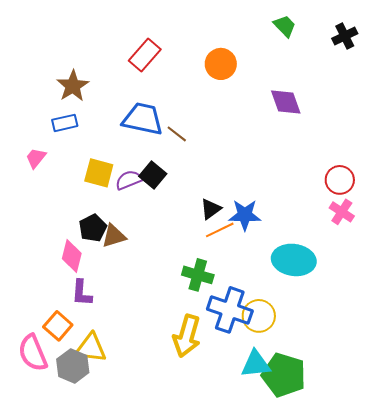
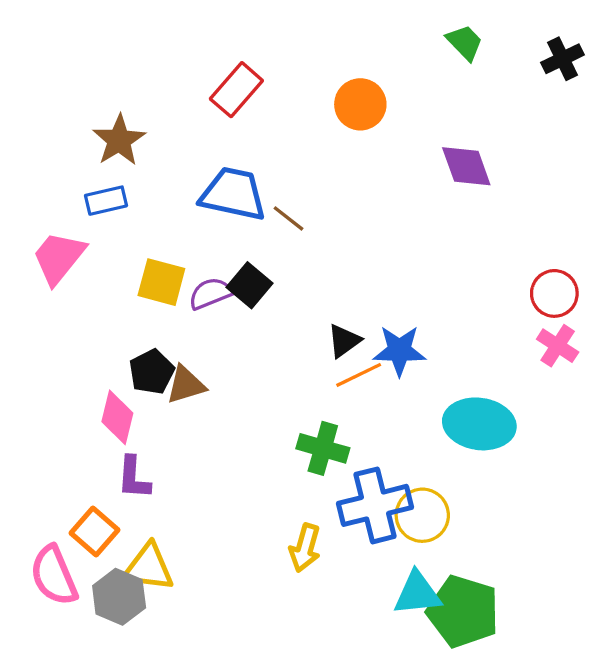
pink trapezoid: (36, 158) -> (59, 258), size x1.6
blue cross: (230, 310) -> (375, 505), turned -33
yellow arrow: (187, 336) -> (305, 548), size x0.7

